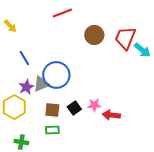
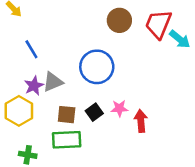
blue circle: (56, 75) -> (97, 67), moved
red arrow: (111, 115) -> (141, 121), turned 78
green rectangle: (52, 130) -> (67, 140), size x1.6

